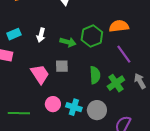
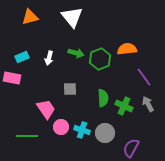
green arrow: (68, 42) -> (76, 53), moved
purple line: (124, 54) -> (144, 77), moved
pink trapezoid: (40, 74) -> (46, 109), moved
green cross: (116, 83) -> (124, 106), turned -30

